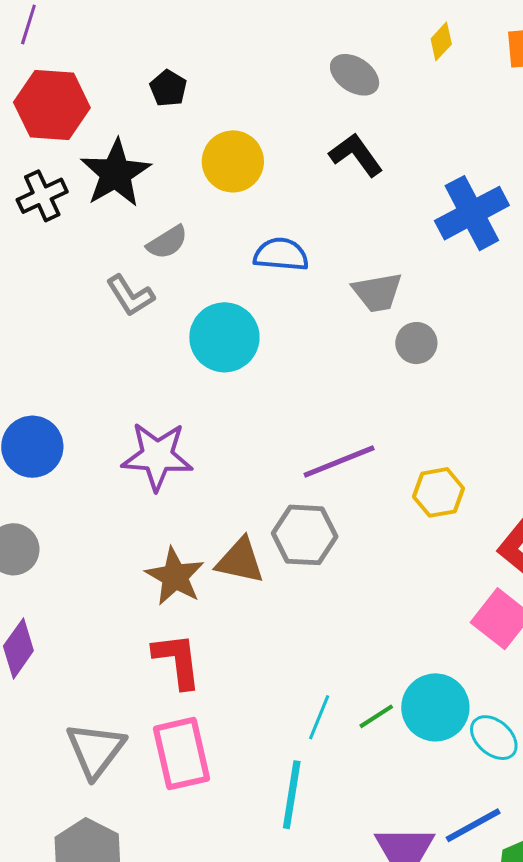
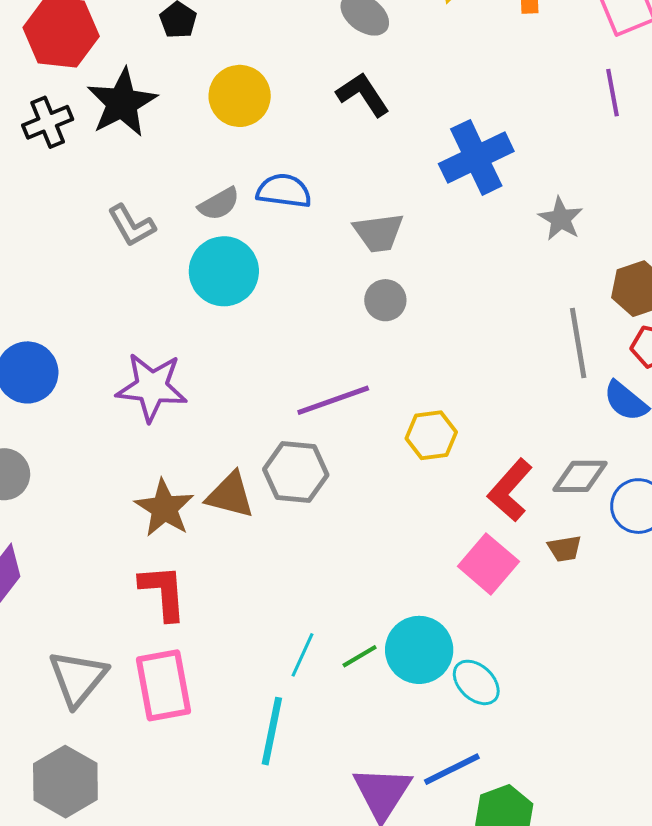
gray semicircle: (167, 242) -> (219, 204), moved
gray circle: (416, 343) -> (385, 300), moved

